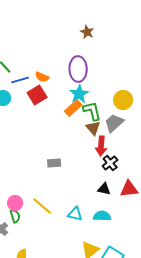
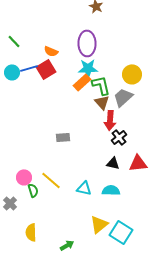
blue line: (20, 80) -> (29, 68), moved
cyan star: (79, 94) -> (88, 68), turned 30
green semicircle: (15, 216) -> (33, 190), moved

